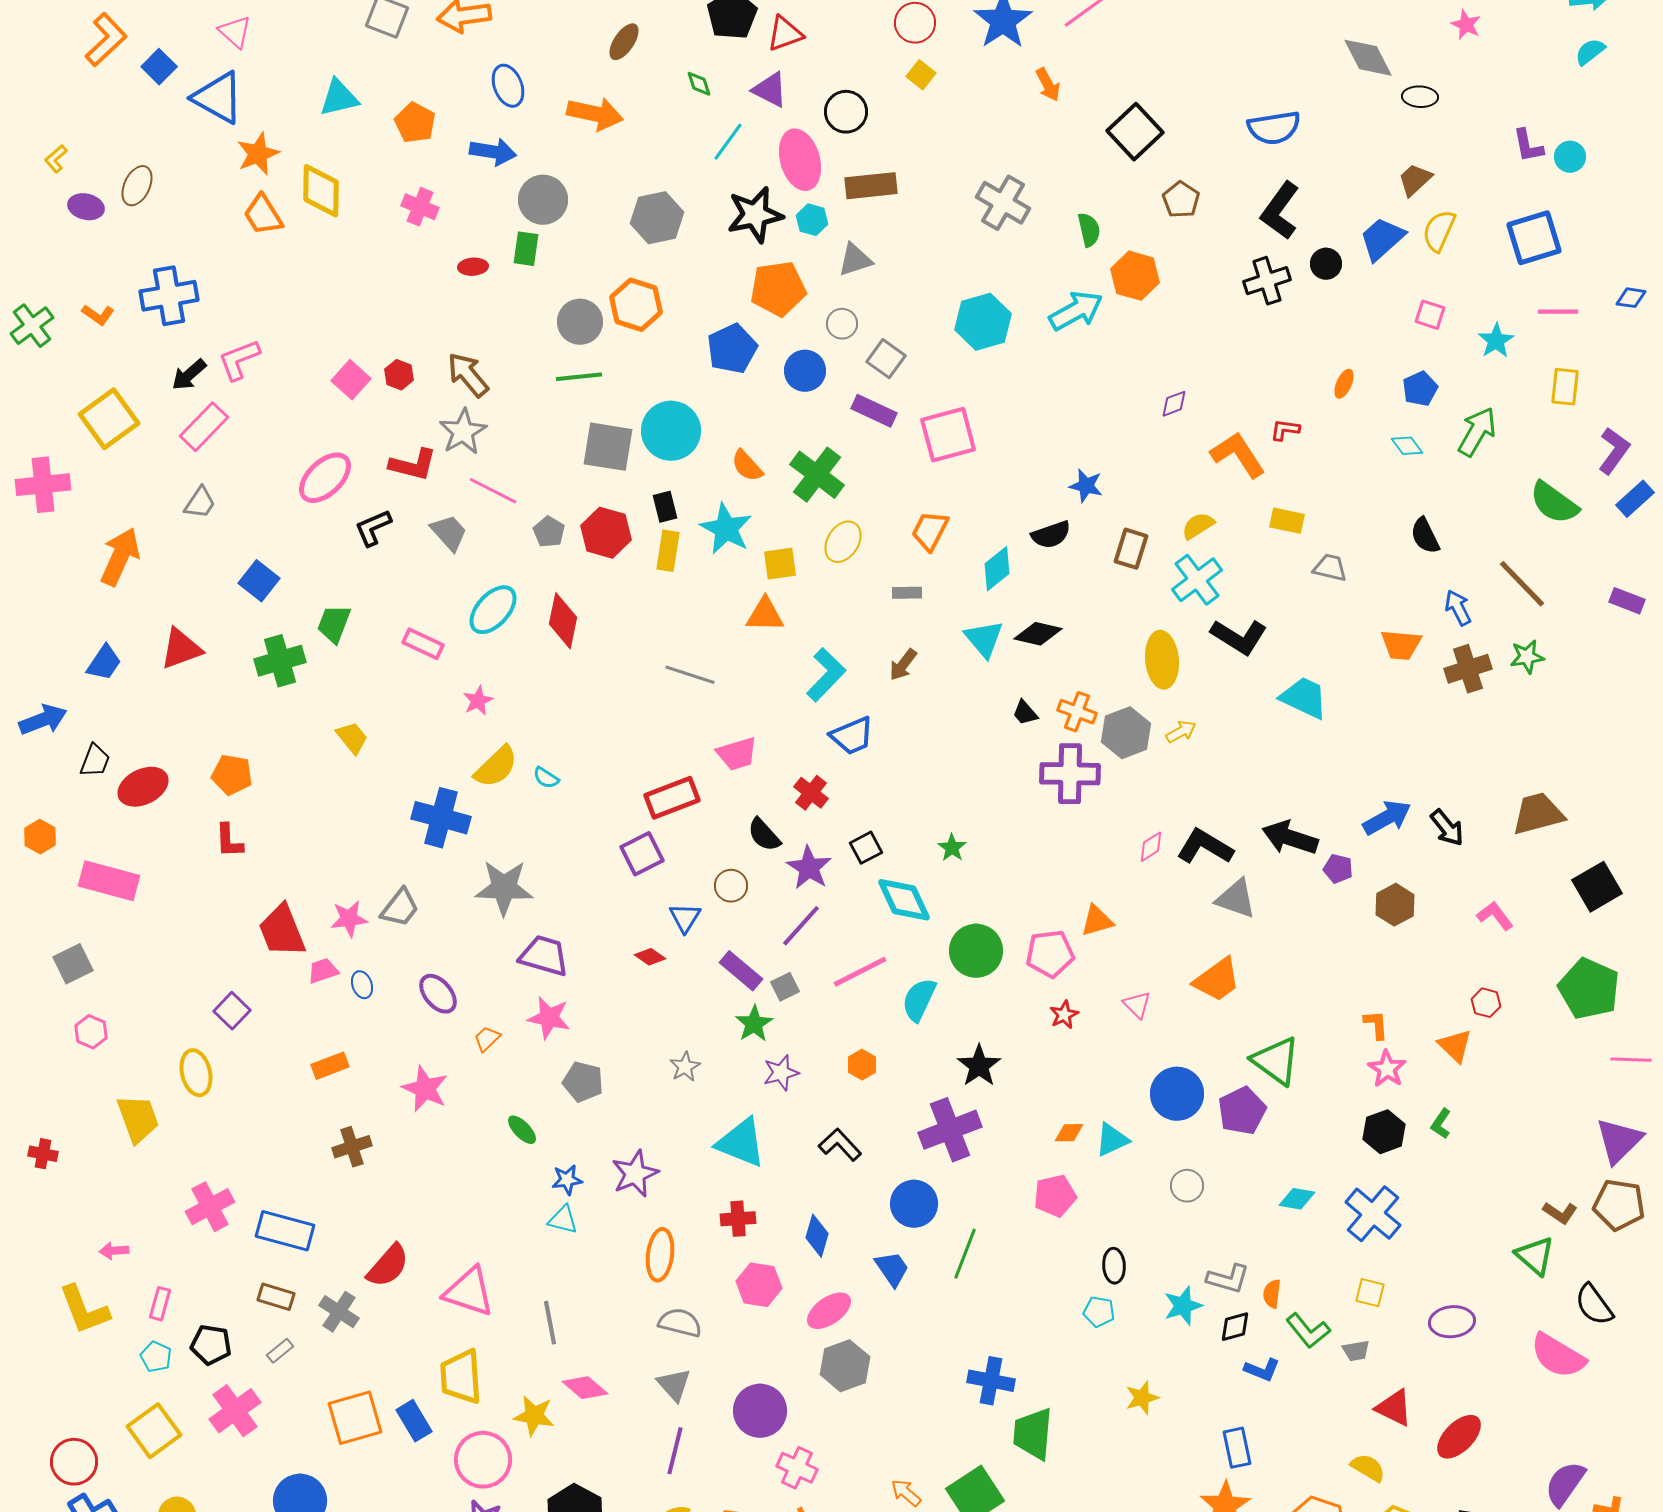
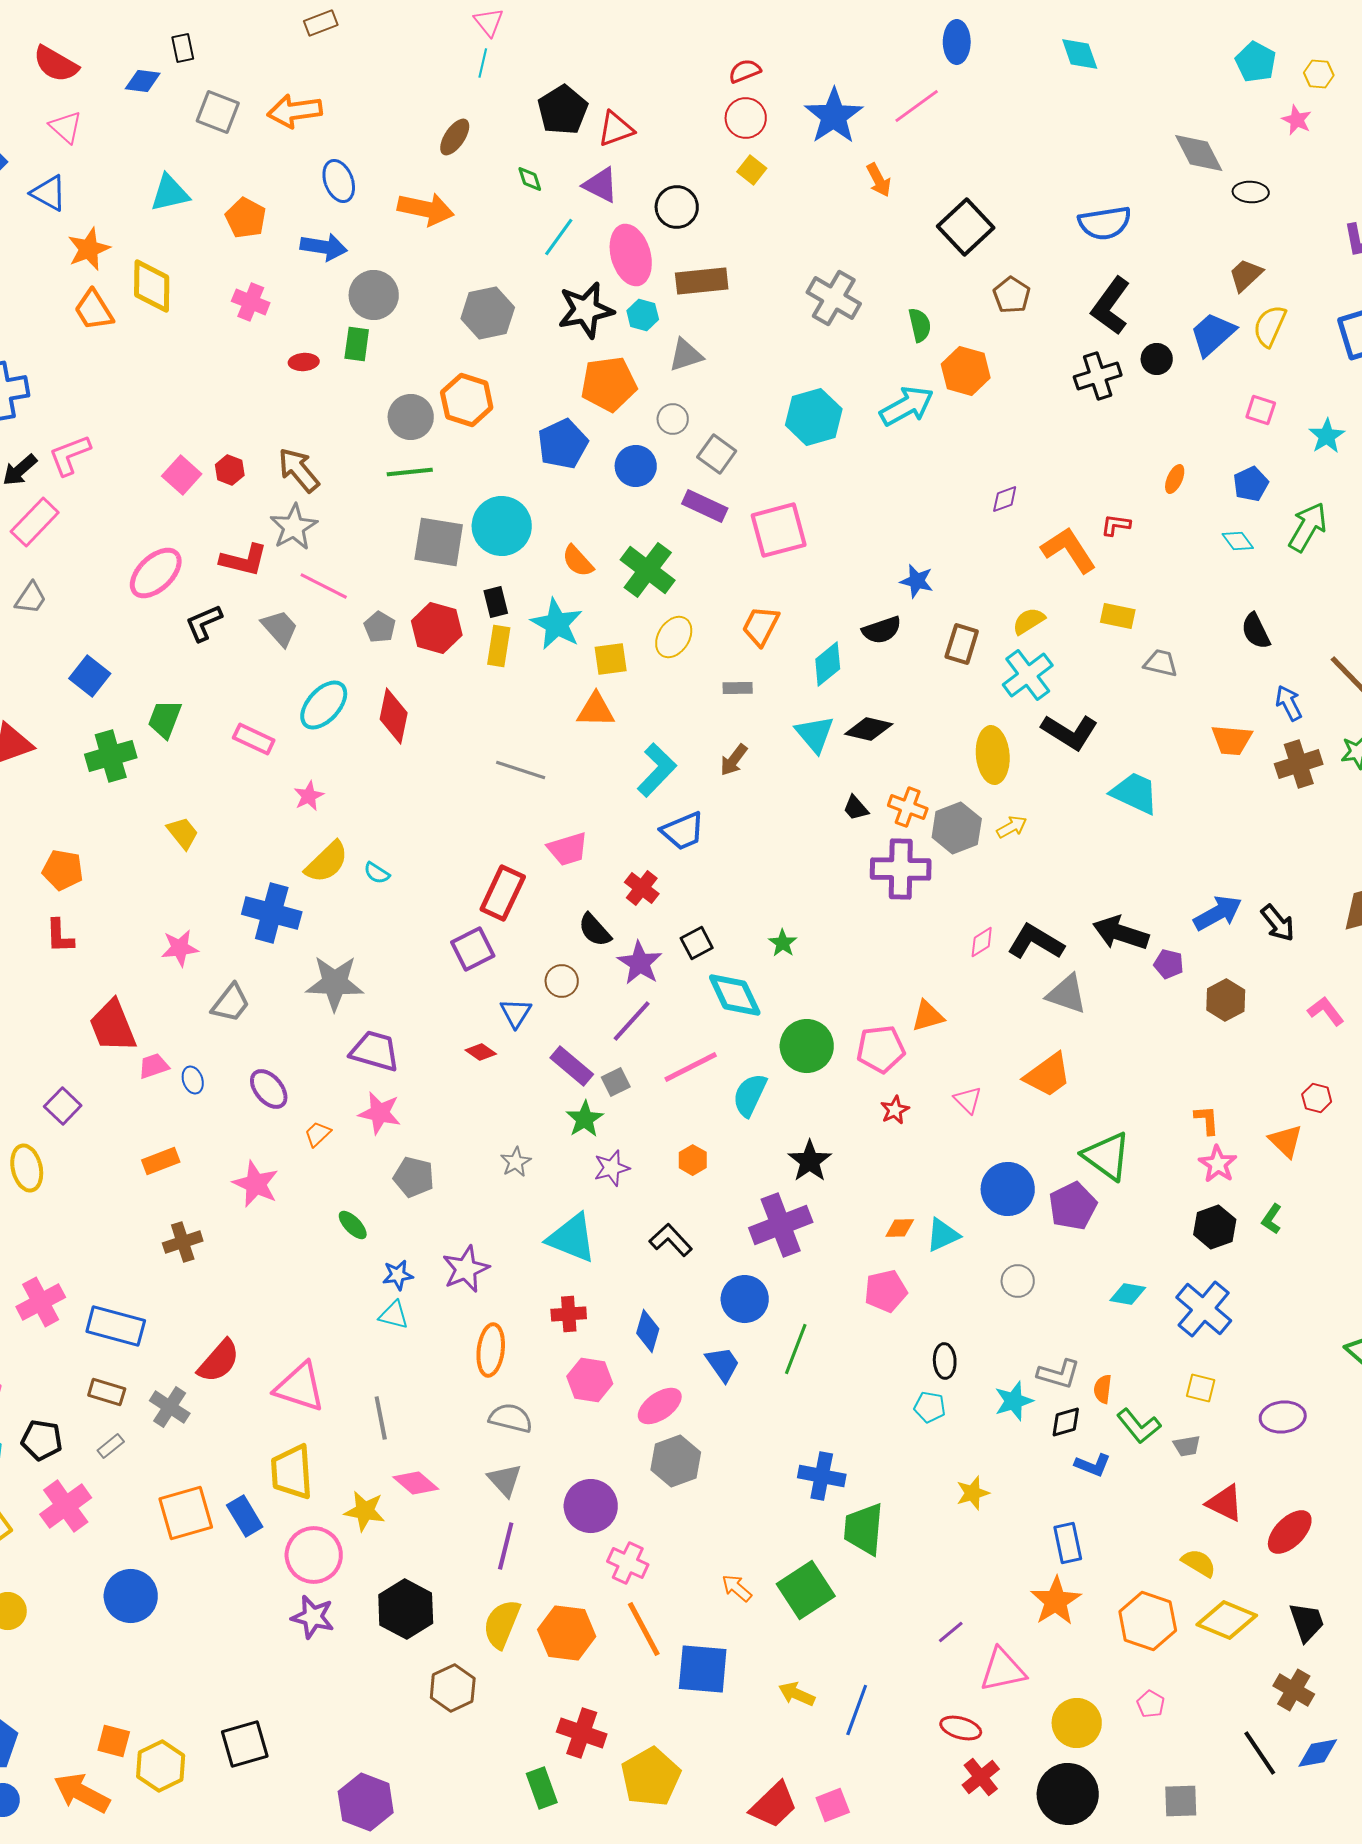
blue triangle: (218, 98) -> (49, 193), size x0.7
red rectangle: (672, 798) -> (503, 893), turned -44
pink star: (349, 919) -> (180, 948), moved

